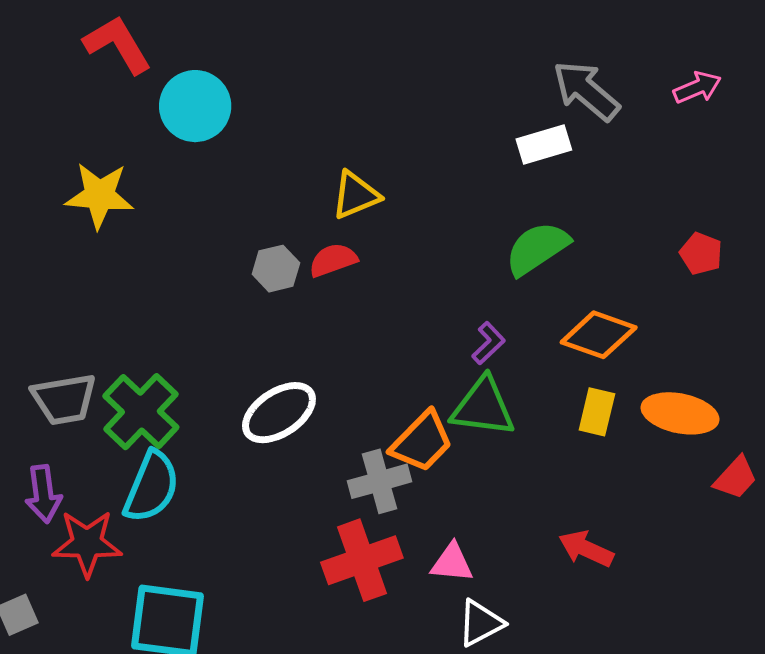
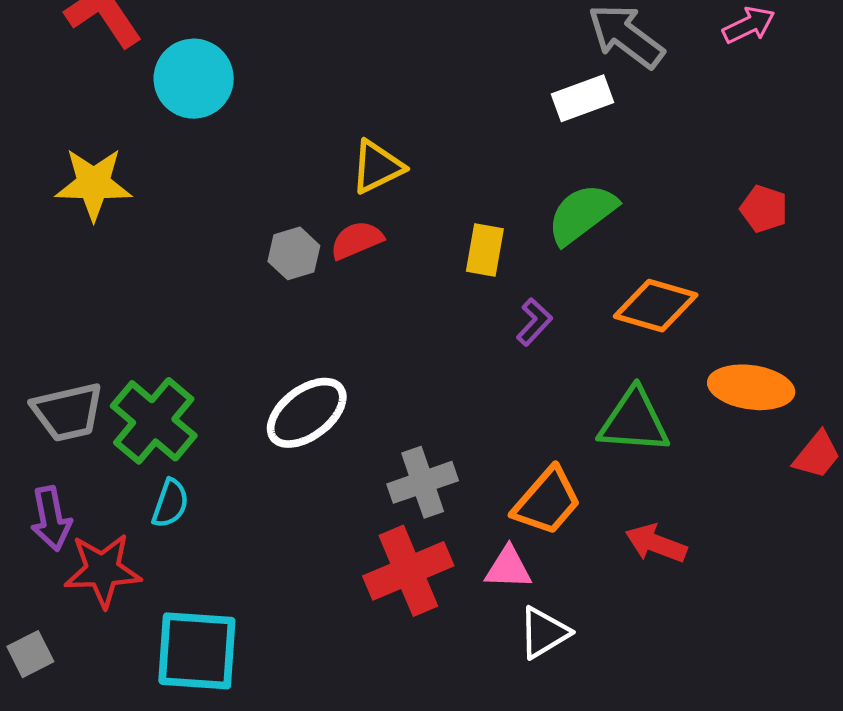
green triangle: (483, 407) -> (634, 421), moved
yellow rectangle: (597, 412) -> (485, 250), moved
orange trapezoid: (422, 442) -> (547, 501), moved
cyan semicircle: (151, 487) -> (170, 503), size x0.6

